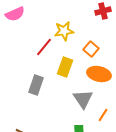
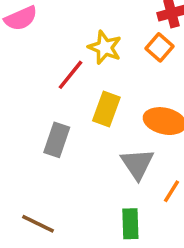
yellow star: (64, 31) -> (105, 47), turned 30
orange square: (91, 49) -> (160, 47), moved

